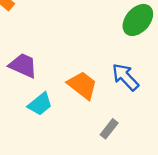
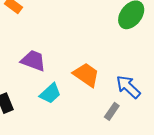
blue arrow: (125, 77) -> (128, 87), moved

